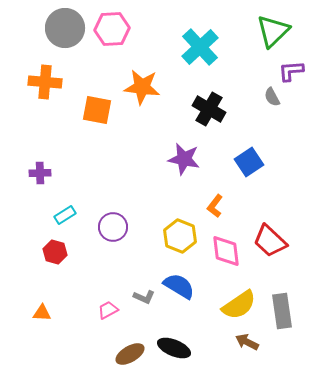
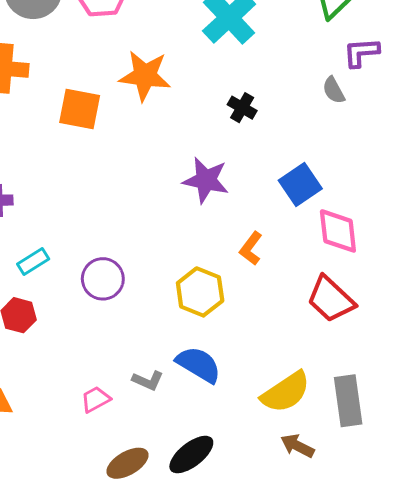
black cross: (209, 109) -> (242, 108), size x0.6
pink diamond: (226, 251) -> (338, 231), moved
black ellipse: (174, 348) -> (191, 455), turned -60

